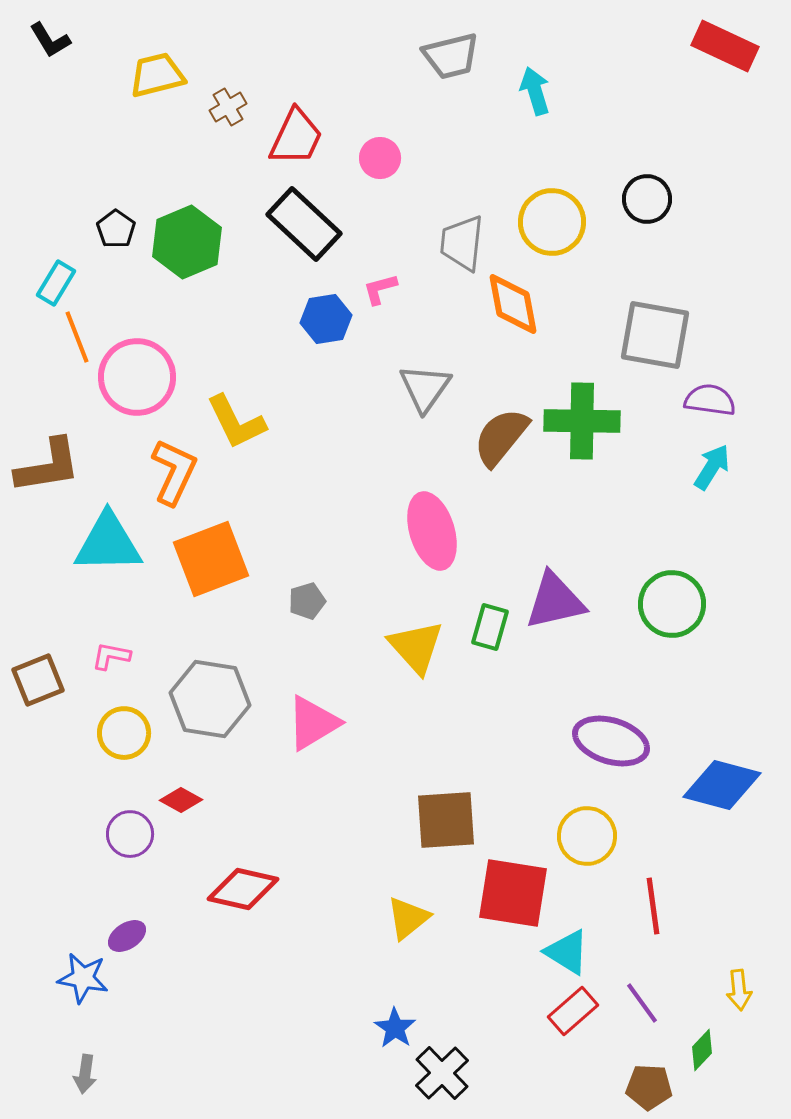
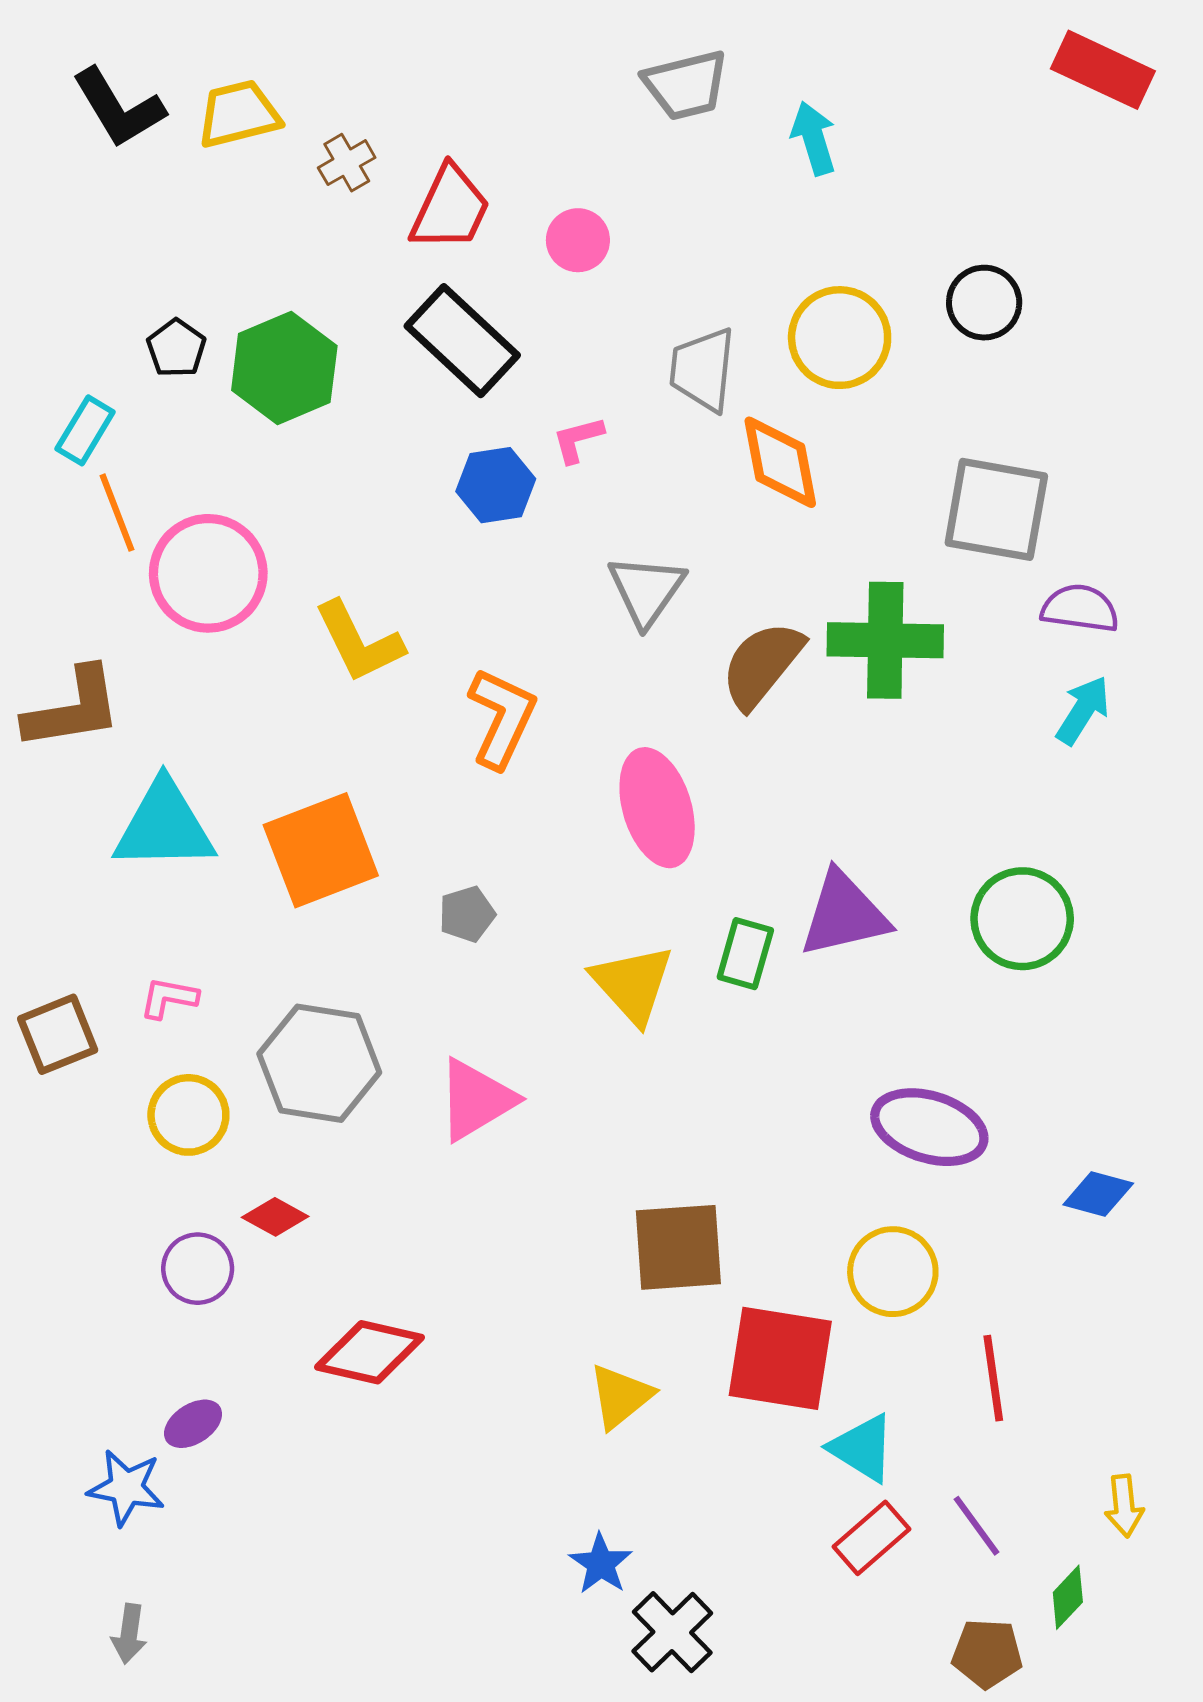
black L-shape: (50, 40) -> (118, 108), moved, size x1.5
orange L-shape: (174, 472) -> (502, 718), moved
blue diamond: (722, 785) -> (1098, 1194), size x0.6

